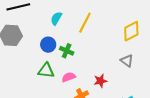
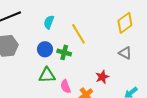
yellow line: (85, 23) -> (78, 34), moved, turned -50
pink semicircle: (69, 77) -> (66, 86), moved, turned -80

